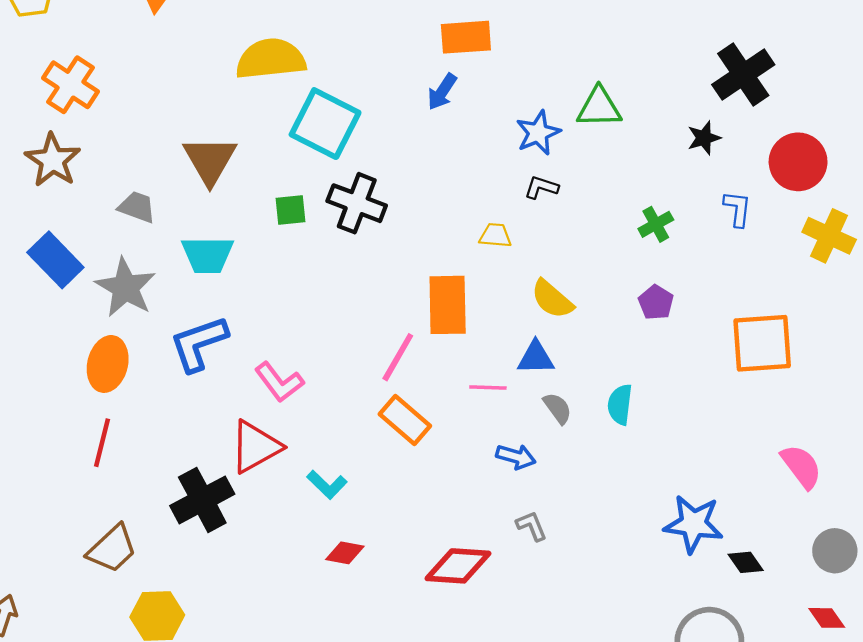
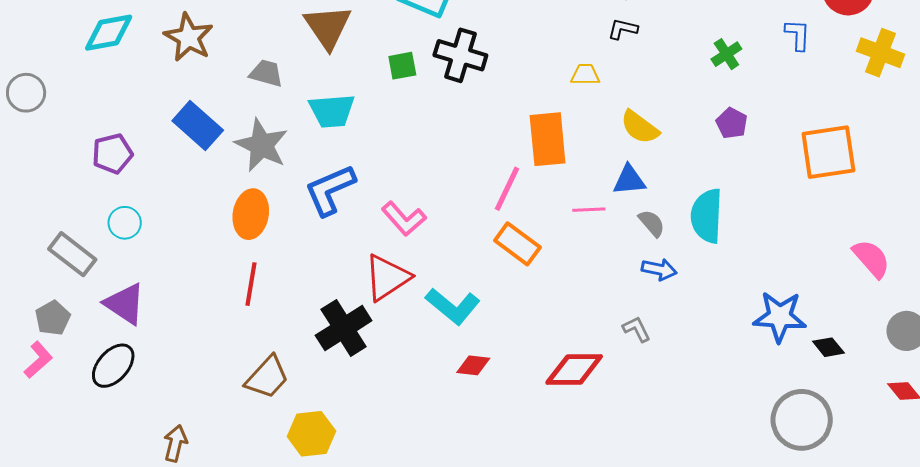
cyan semicircle: (620, 405) -> (707, 216), size x1.5
blue arrow: (516, 457) -> (659, 269), moved
cyan L-shape: (327, 485) -> (453, 306), size x1.5

